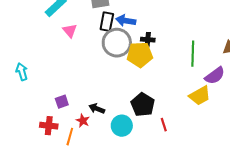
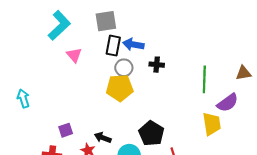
gray circle: (117, 43) -> (124, 68), size x0.6
yellow pentagon: (140, 55) -> (120, 88), moved
yellow trapezoid: (200, 96) -> (212, 124), turned -70

